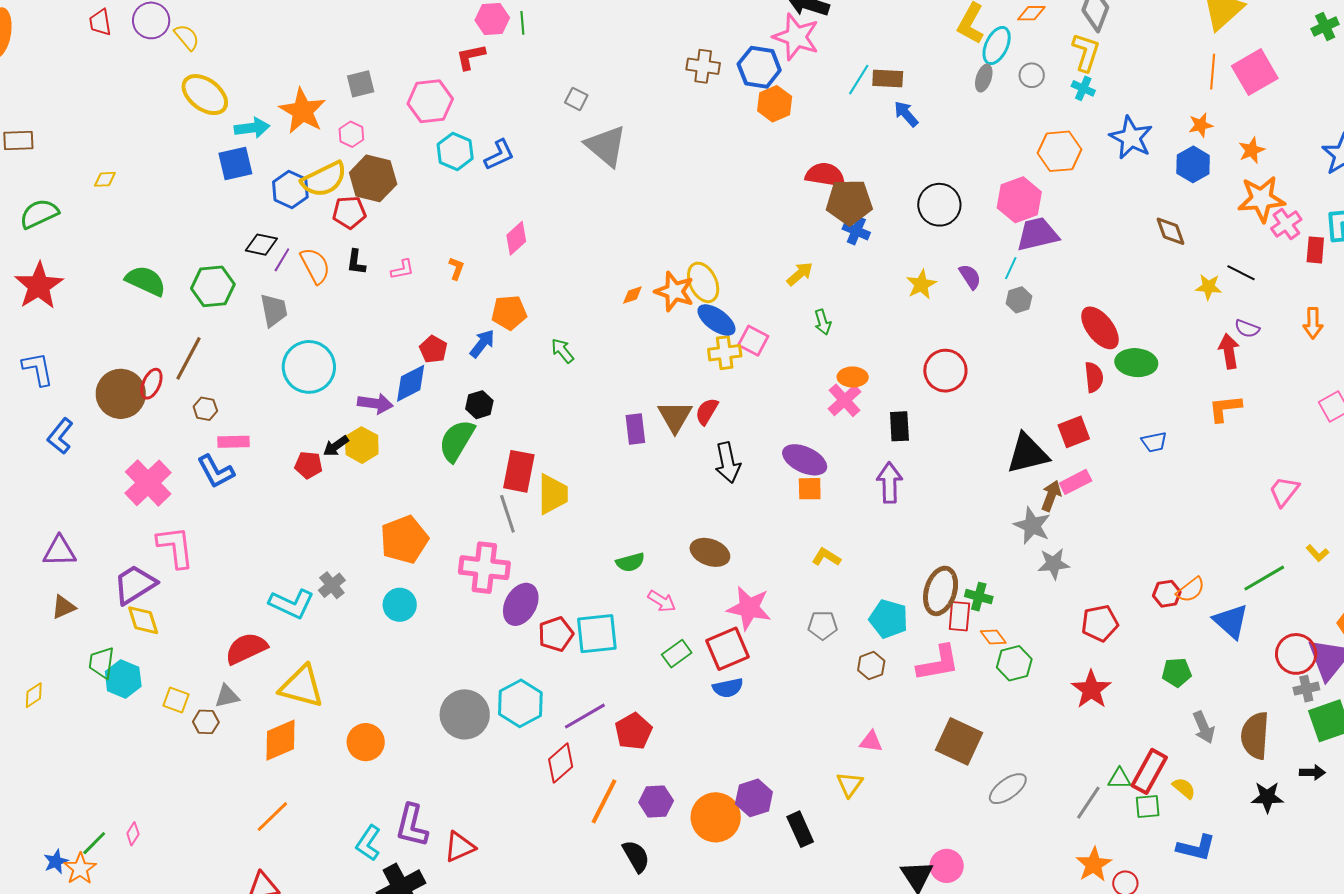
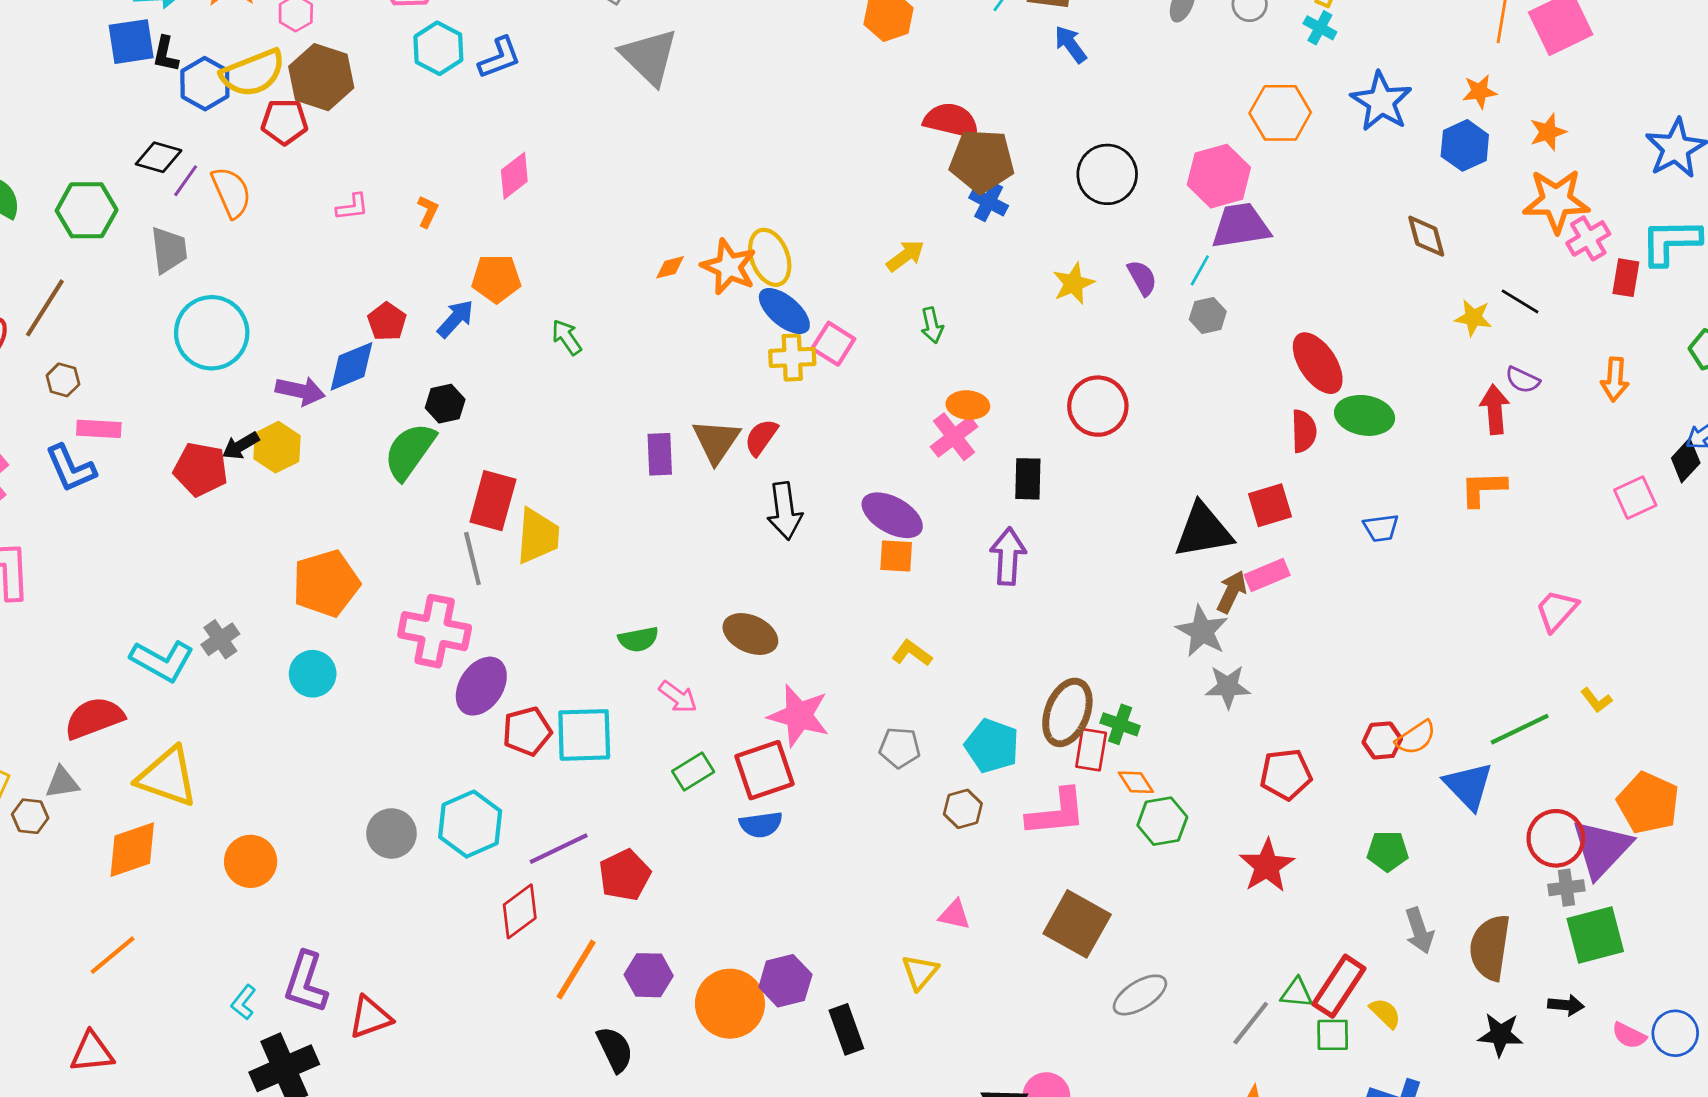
black L-shape: (356, 262) -> (166, 54), moved
red pentagon: (308, 465) -> (201, 469), size x1.4
gray circle: (465, 714) -> (391, 833), size x0.7
cyan L-shape: (368, 843) -> (244, 1002), size x0.7

